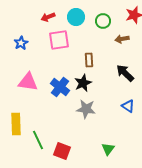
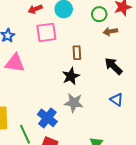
green circle: (103, 21) -> (99, 14), moved
pink triangle: (28, 82) -> (15, 63), moved
blue cross: (60, 87) -> (47, 118), moved

